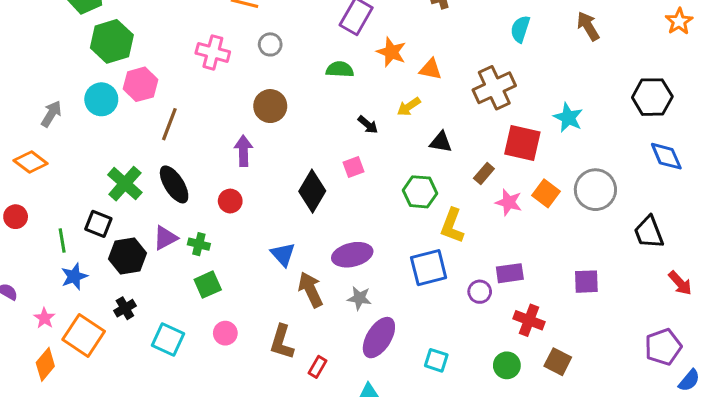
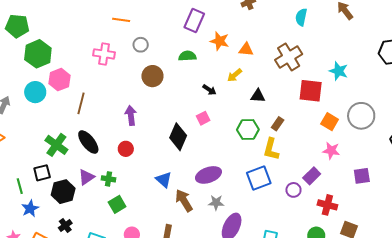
brown circle: (270, 106) -> (152, 76), moved
brown rectangle: (484, 173) -> (278, 124), moved
pink star: (509, 202) -> (331, 151), moved
black square: (98, 224) -> (42, 173), turned -30
purple rectangle: (510, 273) -> (312, 176), turned -30

